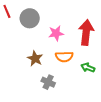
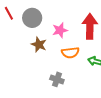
brown star: (35, 59) -> (39, 45), moved

